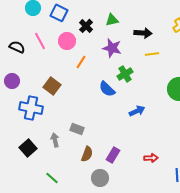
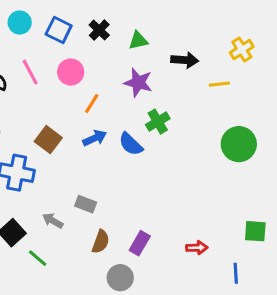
black cross: (86, 26) -> (99, 30), moved
yellow line: (152, 54) -> (219, 84), moved
blue arrow: (137, 111) -> (95, 138), moved
gray arrow: (55, 140) -> (53, 221), turned -48
green line: (52, 178) -> (38, 258), moved

